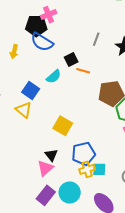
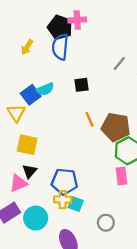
blue semicircle: (42, 42) -> (60, 47), turned 45
black square: (71, 60) -> (81, 85), moved
orange line: (83, 71) -> (90, 119), moved, turned 32
cyan semicircle: (54, 77) -> (45, 89), moved
yellow square: (63, 126) -> (27, 145), moved, turned -36

